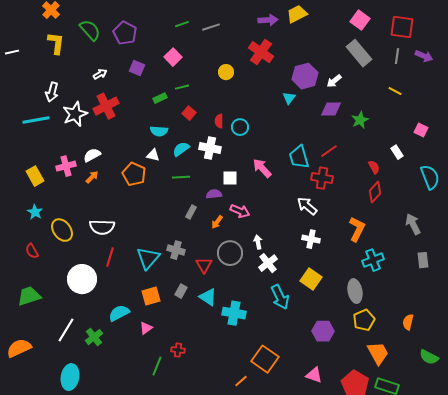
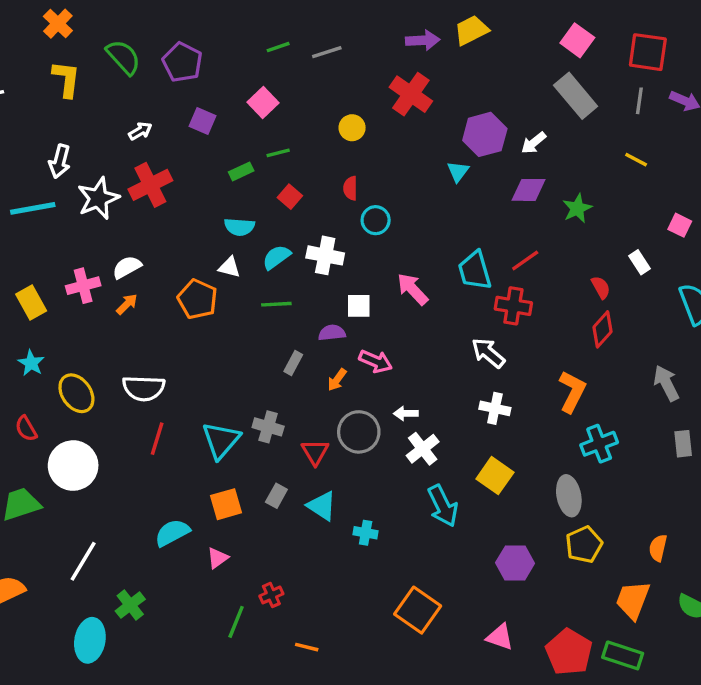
red semicircle: (219, 121) -> (350, 188), moved
white arrow: (258, 242) -> (406, 413), turned -80
white circle: (82, 279) -> (73, 466), moved
cyan cross: (234, 313) -> (366, 533), size x0.6
green cross: (94, 337) -> (130, 605), moved
red cross: (178, 350) -> (271, 595), turned -32
orange trapezoid: (378, 353) -> (633, 600), moved, turned -130
orange line: (241, 381) -> (307, 647), moved, turned 56

